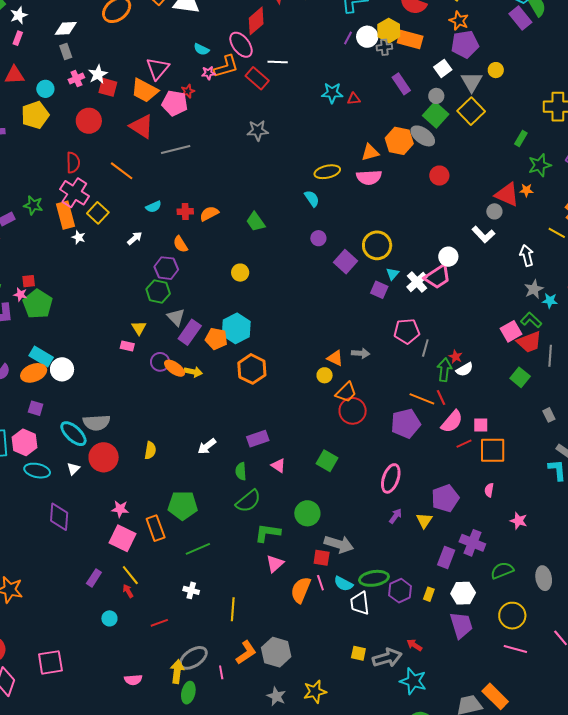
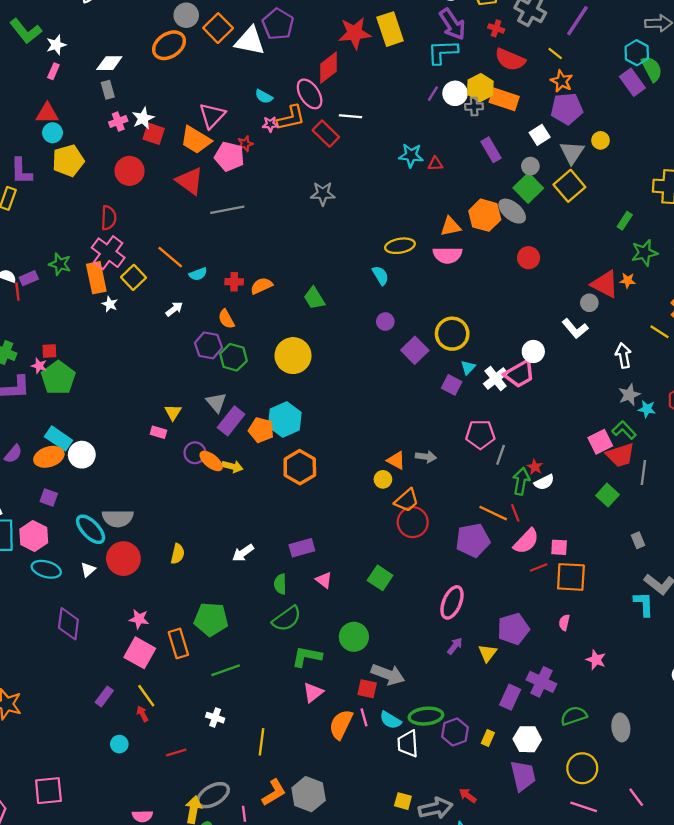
cyan circle: (45, 89) -> (53, 133), moved
orange line: (122, 171) -> (170, 257), moved
yellow circle: (240, 273) -> (293, 356), size x1.8
green hexagon: (158, 291) -> (233, 357), moved

